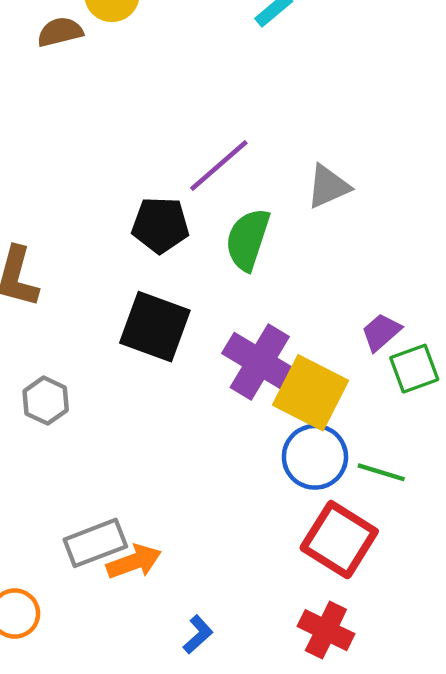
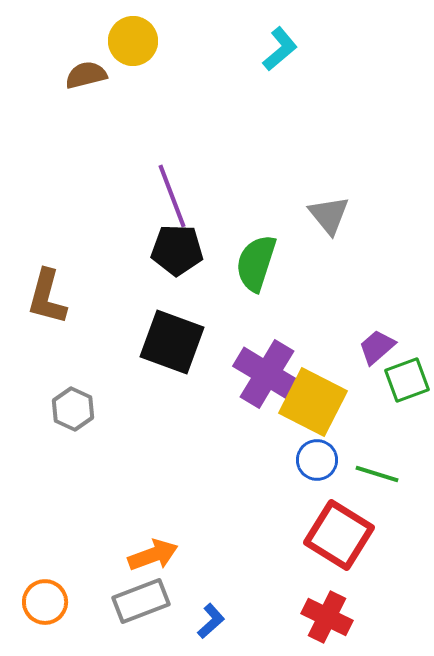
purple line: (219, 165) -> (172, 196), moved, turned -70
gray triangle: (328, 186) -> (329, 215), turned -45
blue circle: (315, 457) -> (317, 460), size x0.7
gray rectangle: (95, 543) -> (141, 601), moved

